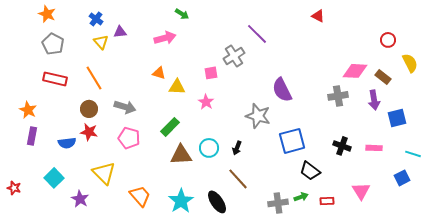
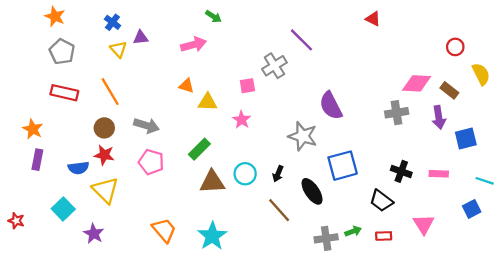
black trapezoid: (310, 171) -> (381, 201), moved
yellow triangle: (104, 173) -> (105, 190), moved
black ellipse: (217, 202) -> (312, 191), moved

